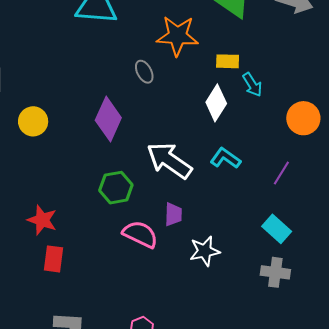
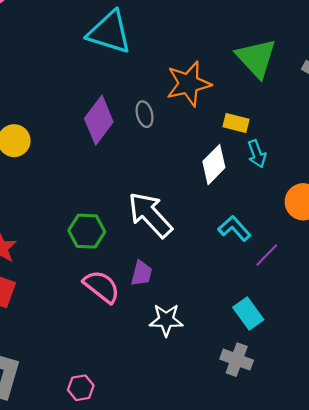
orange star: (177, 36) -> (189, 84), turned -30
purple diamond: (108, 119) -> (99, 120), moved
cyan L-shape: (225, 158) -> (234, 228), moved

